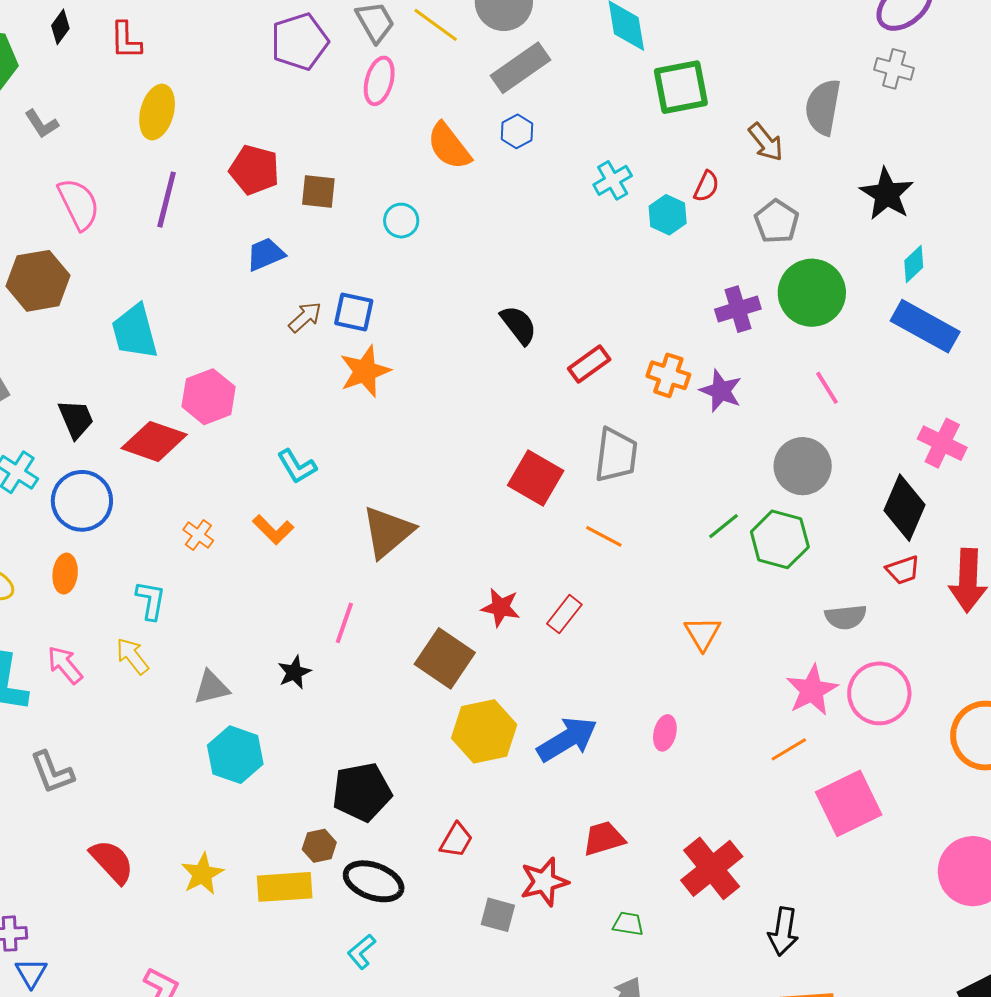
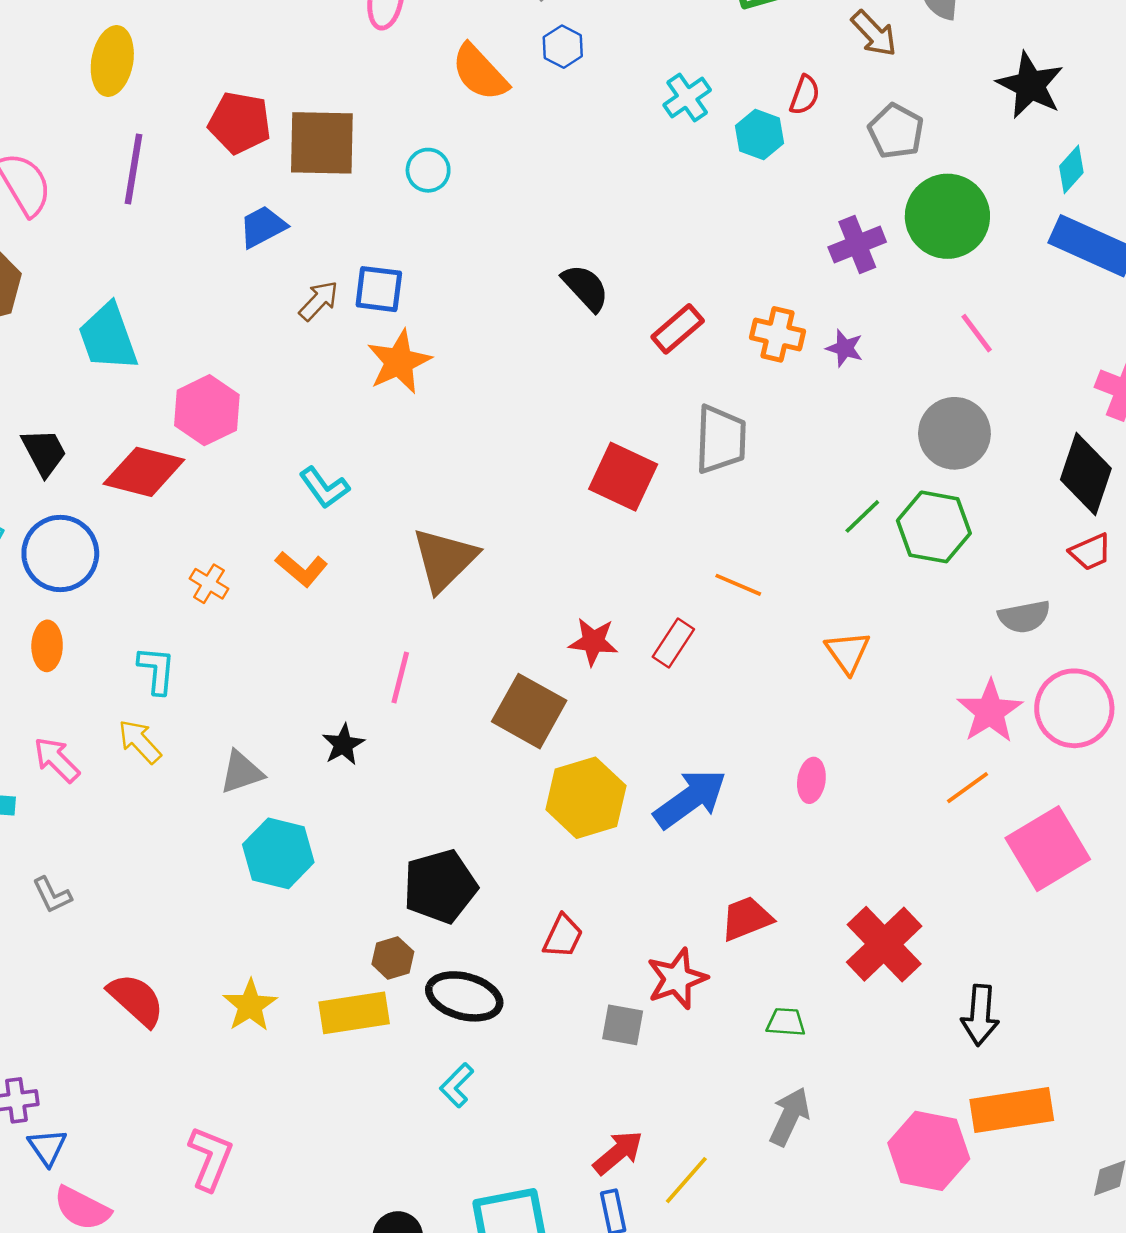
brown square: (318, 192) -> (322, 143), size x1.6
purple star: (721, 391) -> (845, 348), size x0.7
orange line: (604, 536) -> (738, 585), moved
gray L-shape: (52, 772) -> (52, 895), size x0.7

